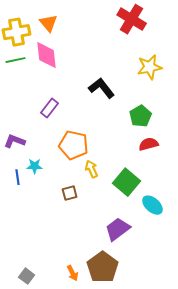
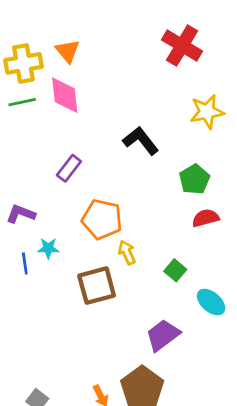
green square: (127, 182) -> (175, 270), size x0.6
brown square: (70, 193) -> (97, 286), size x1.8

